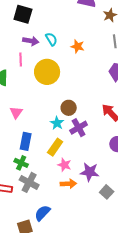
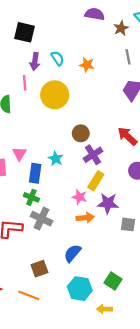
purple arrow: (31, 41) -> (35, 61), turned 91
pink triangle: (16, 112) -> (19, 154), moved
cyan star: (57, 123) -> (56, 159), moved
yellow rectangle: (55, 147) -> (96, 181), moved
gray square: (107, 192) -> (128, 224), turned -32
blue semicircle: (42, 213) -> (72, 253), moved

